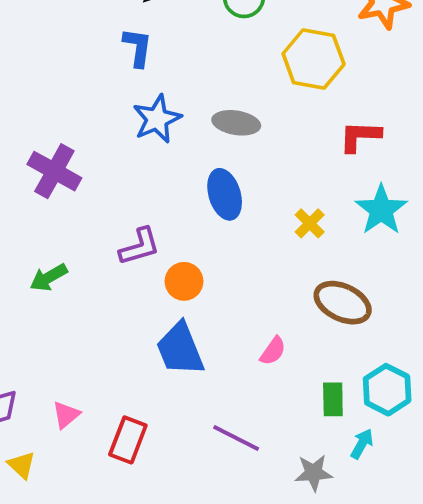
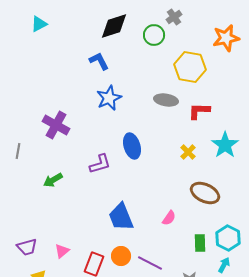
blue L-shape: (138, 47) -> (99, 61), turned -35
gray ellipse: (236, 123) -> (166, 100), moved
red L-shape: (360, 136) -> (199, 111), moved
blue ellipse: (225, 194) -> (132, 146), moved
orange circle: (184, 281) -> (121, 256), moved
cyan arrow: (362, 444) -> (224, 265), moved

